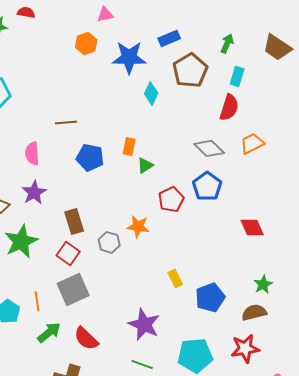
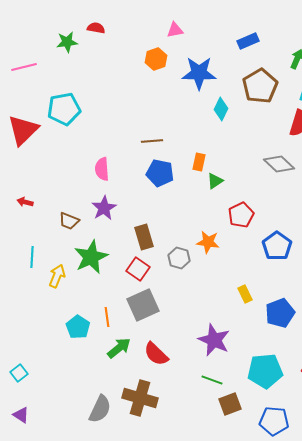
blue rectangle: (169, 38) -> (248, 41), moved
brown line: (66, 122) -> (152, 141), moved
blue pentagon: (207, 186) -> (277, 246), moved

